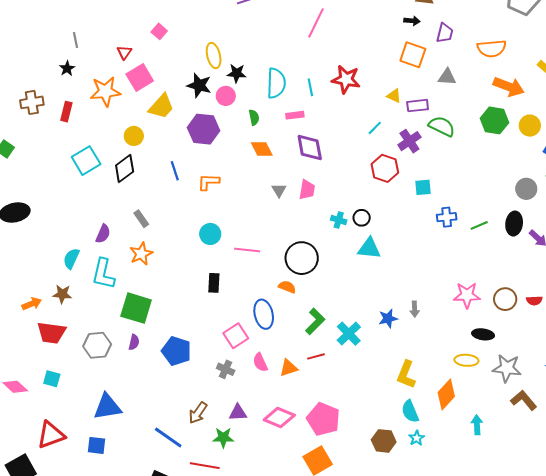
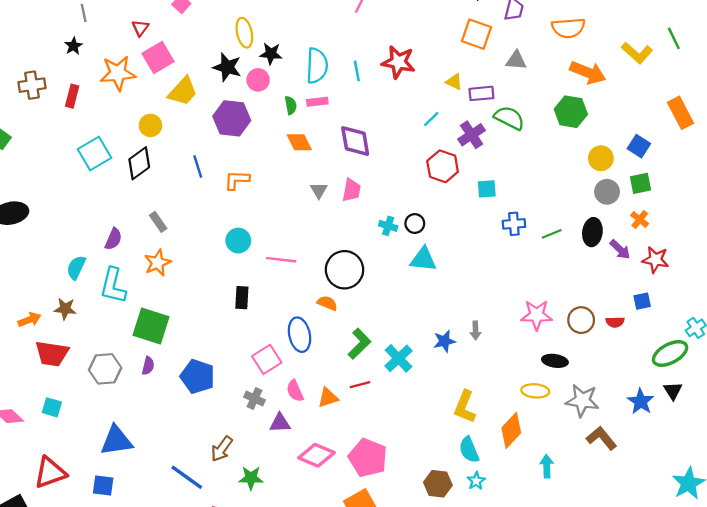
pink rectangle: (295, 115) -> (317, 102), moved
yellow circle: (530, 126) -> (601, 158), moved
purple triangle: (238, 413) -> (280, 423), moved

